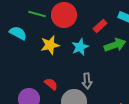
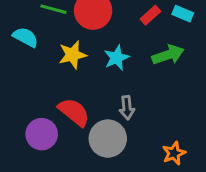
red rectangle: (100, 26) -> (150, 15), moved
red semicircle: (51, 84) -> (74, 112), size x1.6

